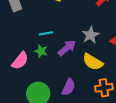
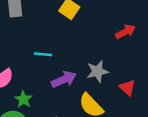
green star: (41, 51) -> (23, 99), moved

